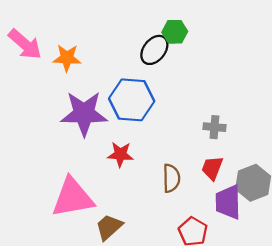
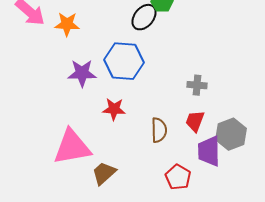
purple star: (84, 114) -> (82, 73), size x0.7

